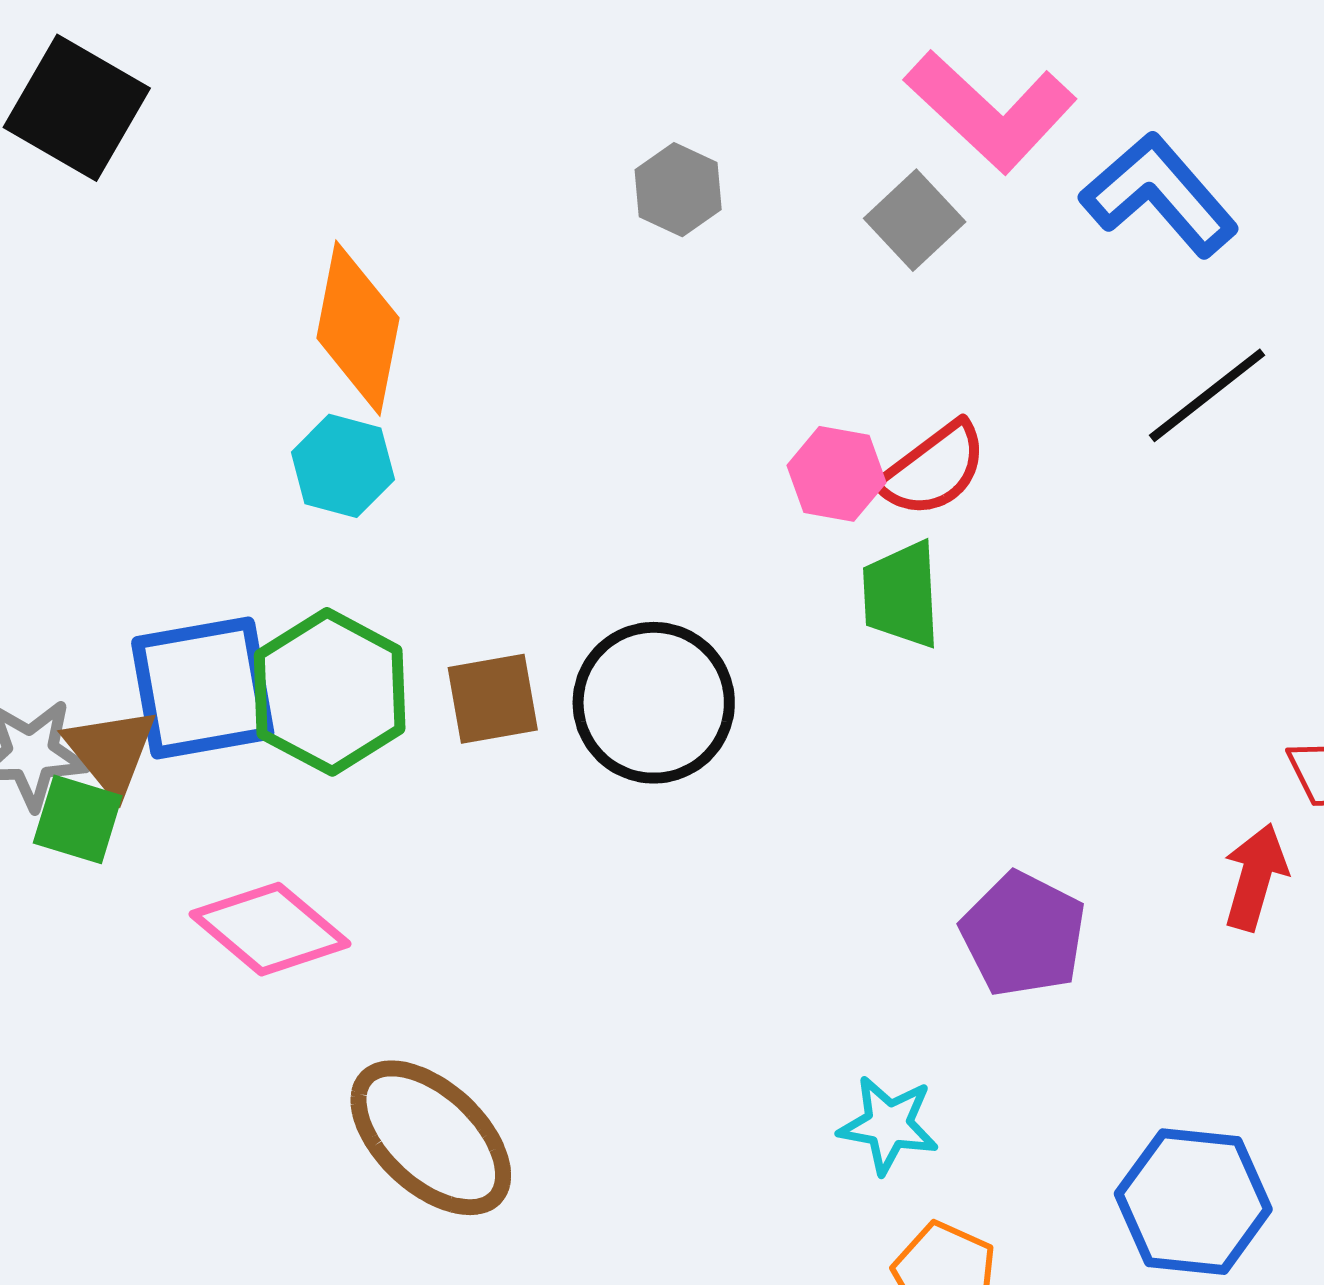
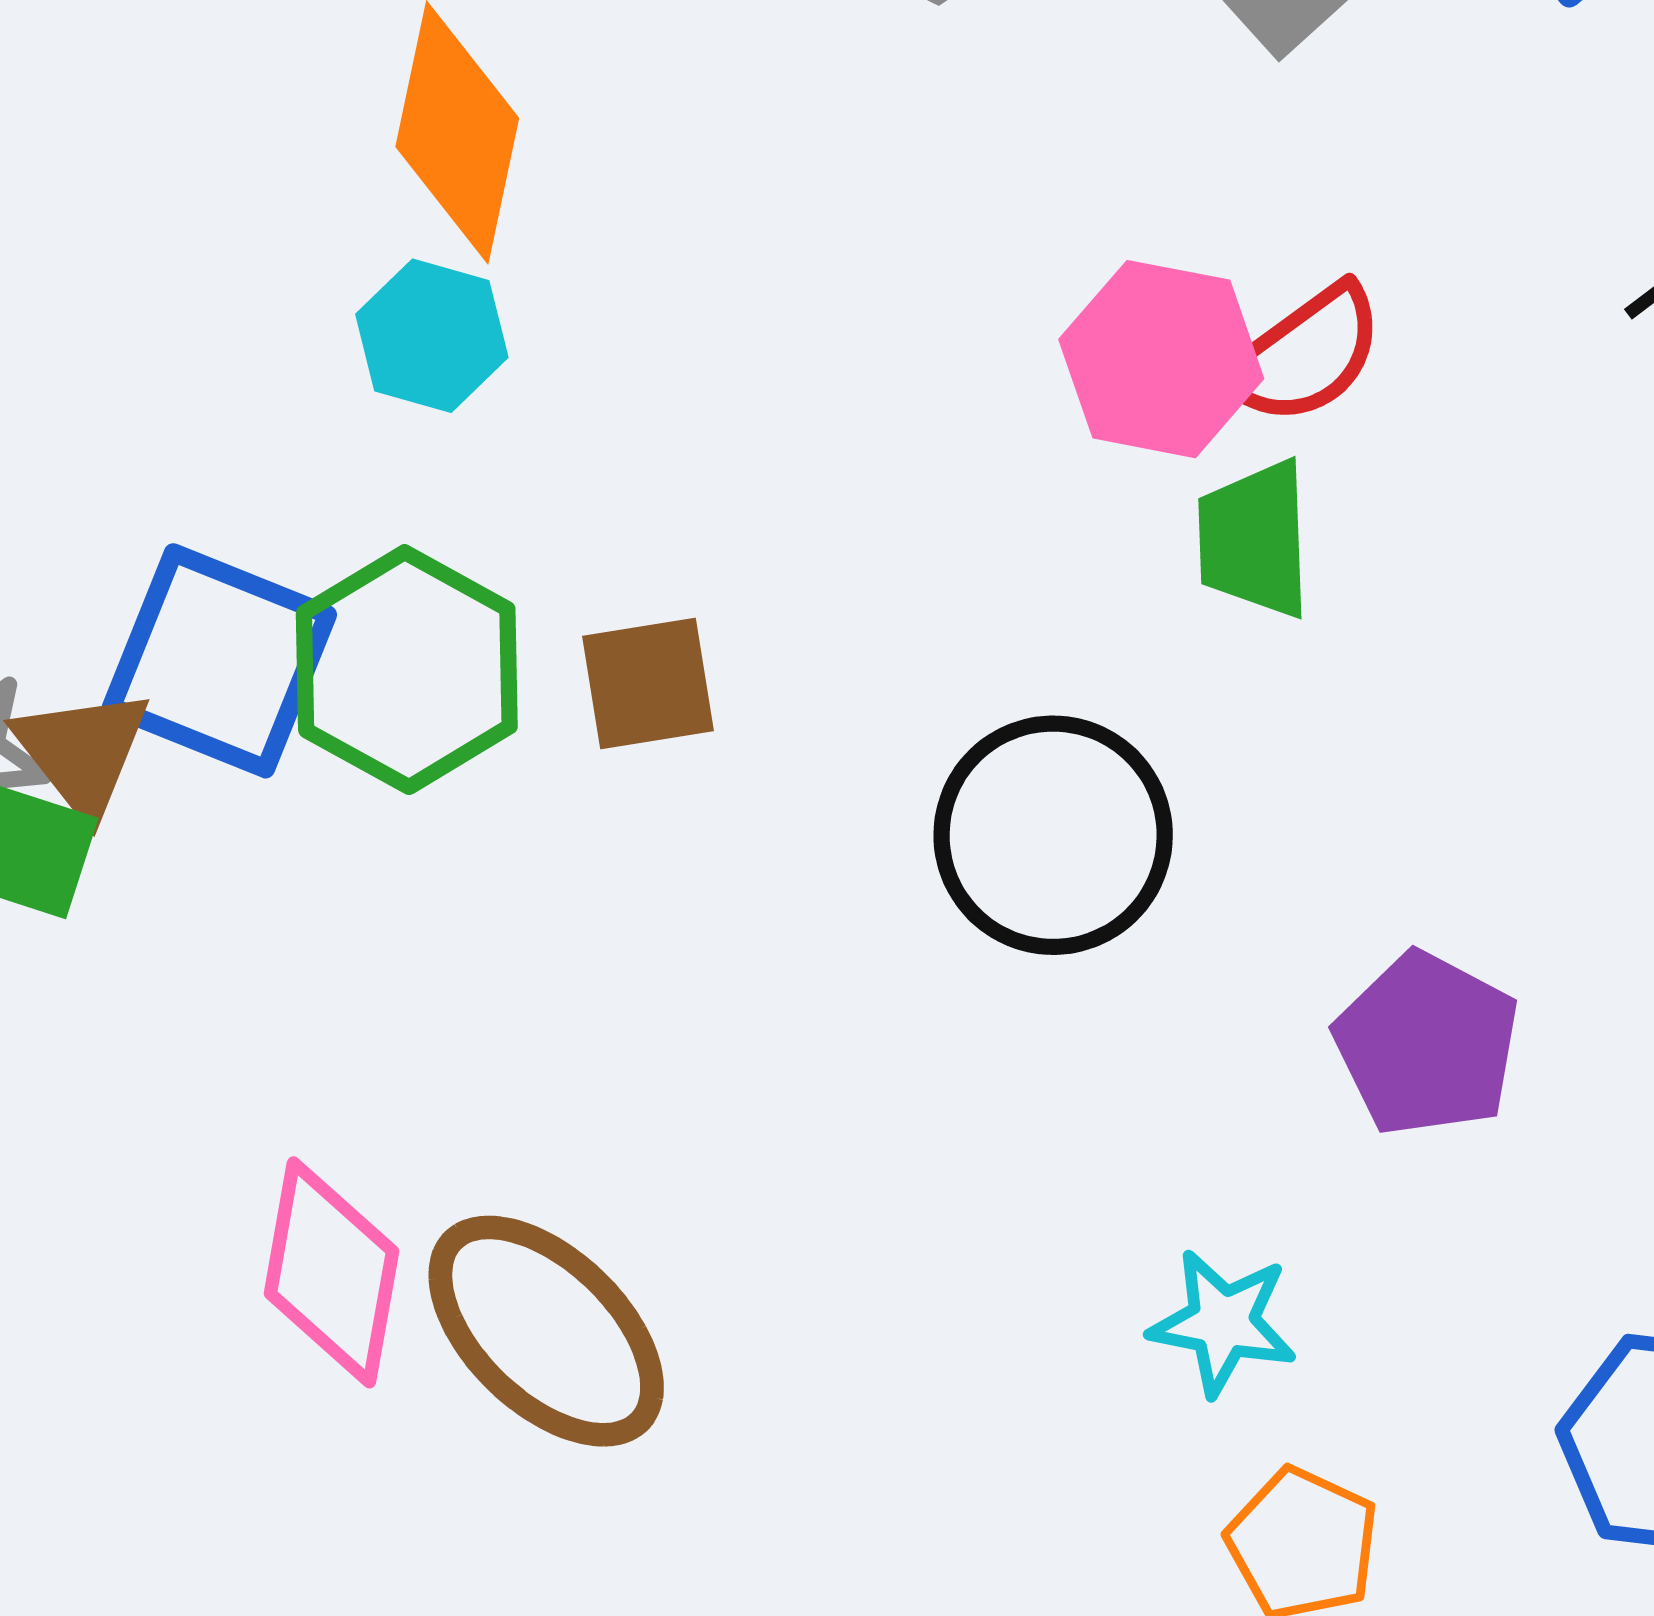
pink hexagon: (836, 474) -> (1161, 359), size x1.4
blue square: (203, 688) -> (219, 661), turned 31
black circle: (654, 703) -> (1053, 835), moved
pink diamond: (270, 929) -> (331, 1272), moved, turned 59

